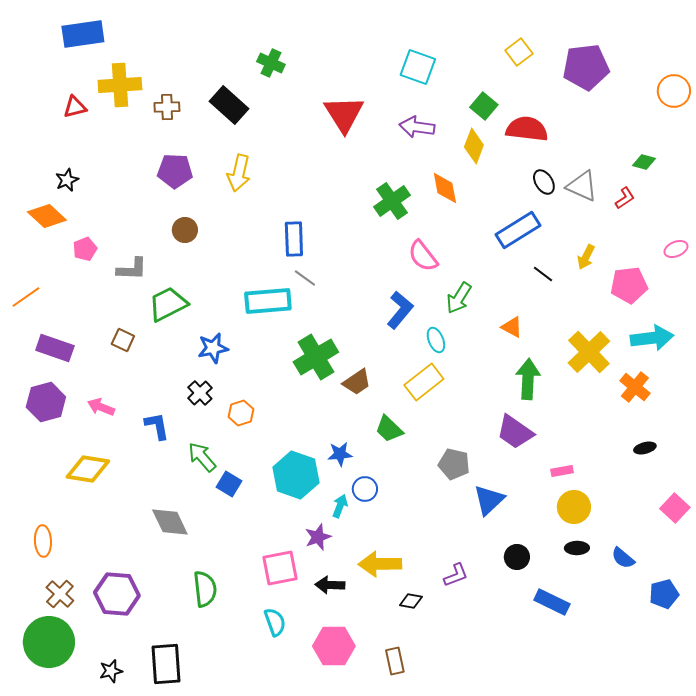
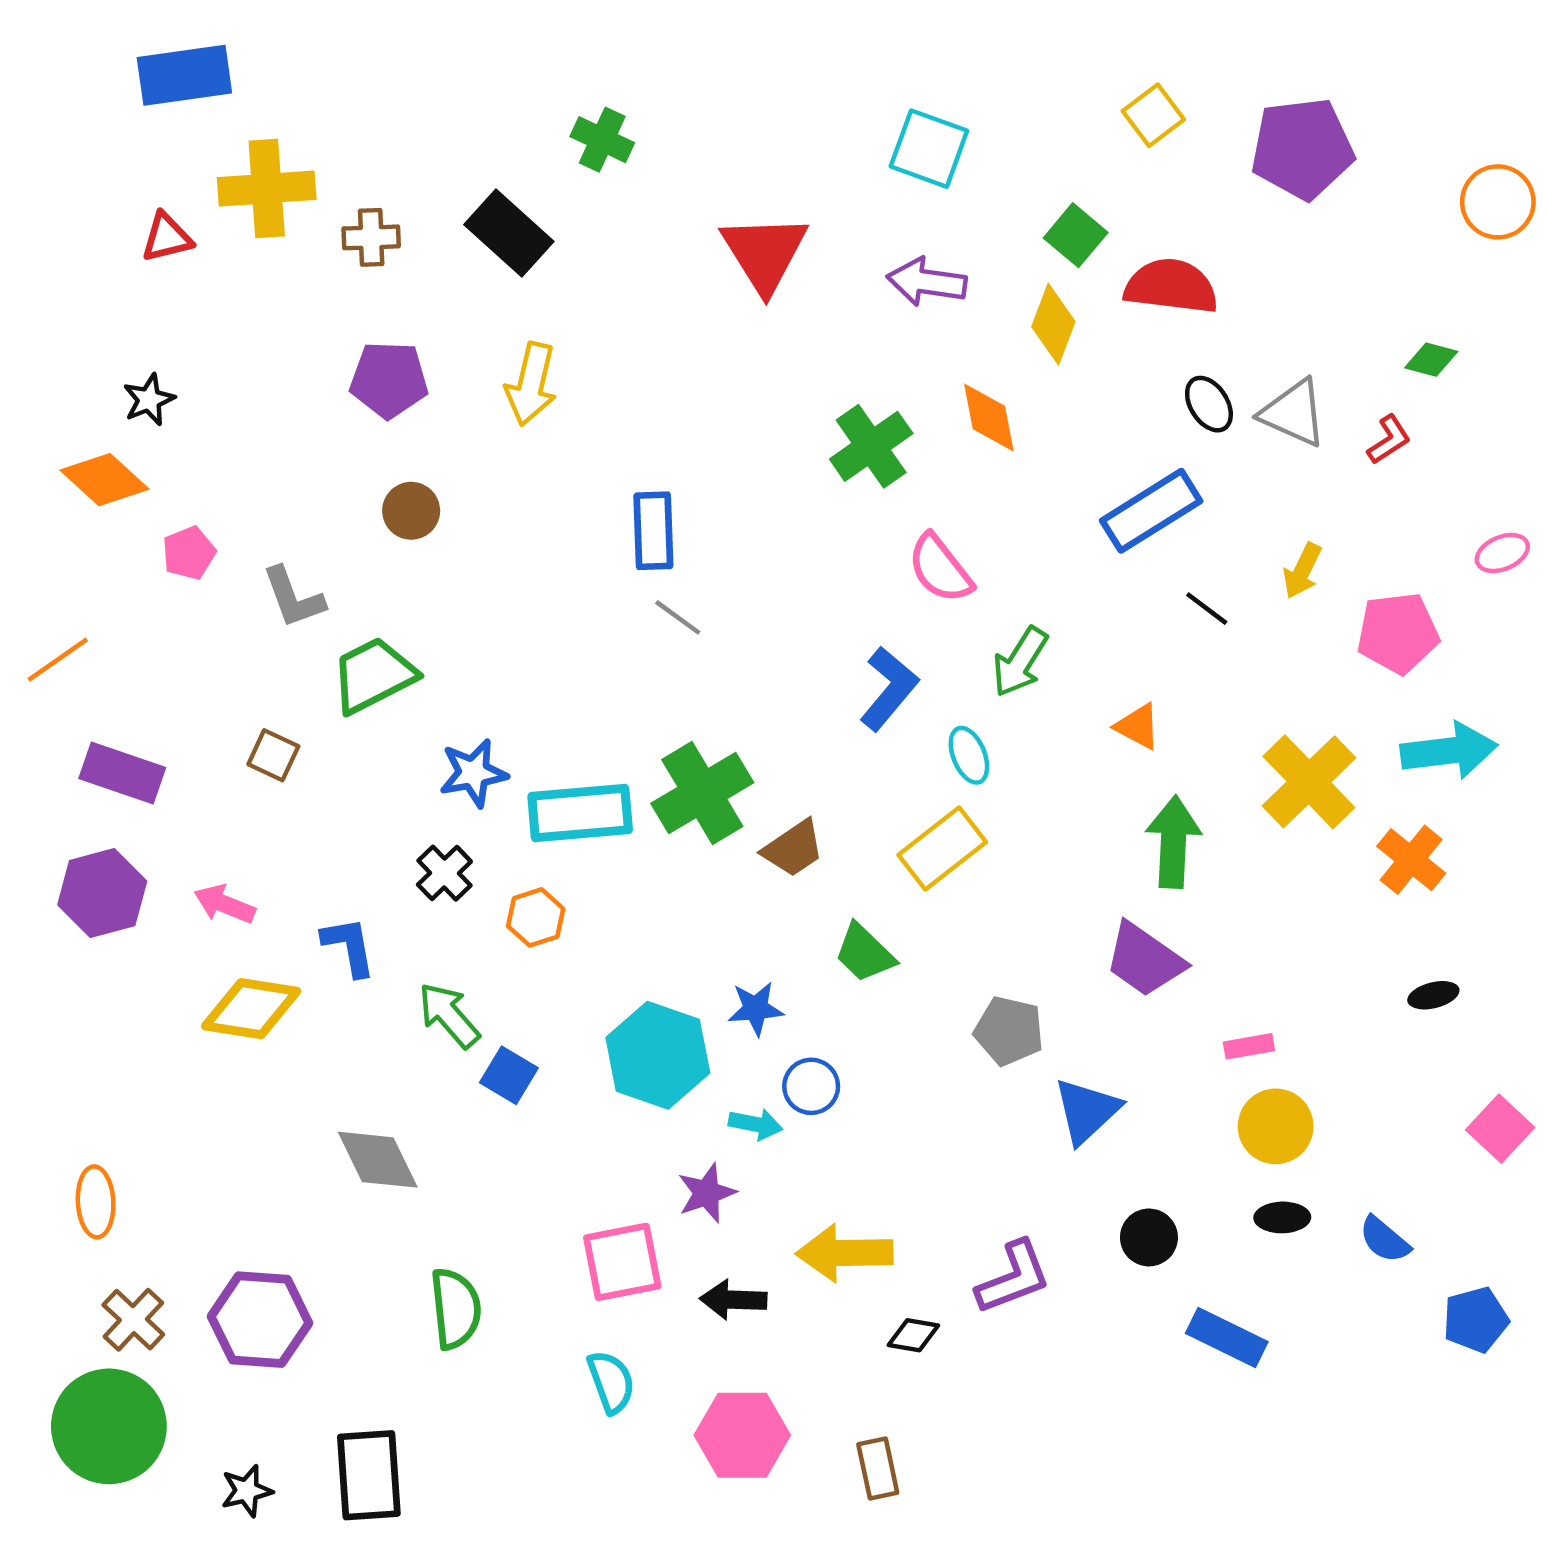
gray L-shape: (132, 269) -> (293, 597), turned 68
cyan rectangle: (268, 301) -> (580, 813), moved
yellow diamond: (88, 469) -> (251, 1009), moved
cyan arrow: (340, 506) -> (756, 1124), turned 80
purple L-shape: (456, 575) -> (1013, 1277), size x1.4

